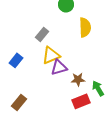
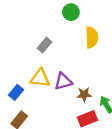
yellow triangle: (51, 55) -> (40, 78), moved, turned 30
blue rectangle: (16, 60) -> (16, 92), moved

